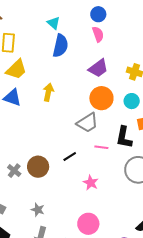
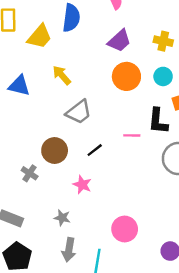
yellow trapezoid: (16, 69) -> (40, 37), moved
yellow arrow: (48, 92) -> (62, 75), turned -48
gray trapezoid: (87, 123) -> (79, 112), moved
brown circle: (38, 167) -> (55, 150), moved
pink star: (91, 183) -> (82, 185), moved

